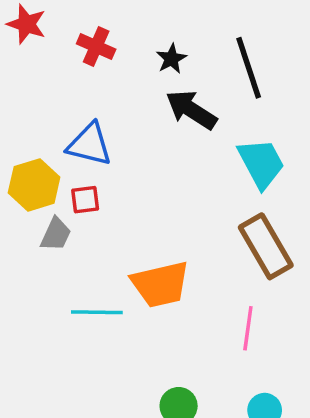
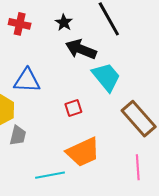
cyan trapezoid: (261, 163) -> (106, 77), moved
red square: (85, 200) -> (73, 108), moved

